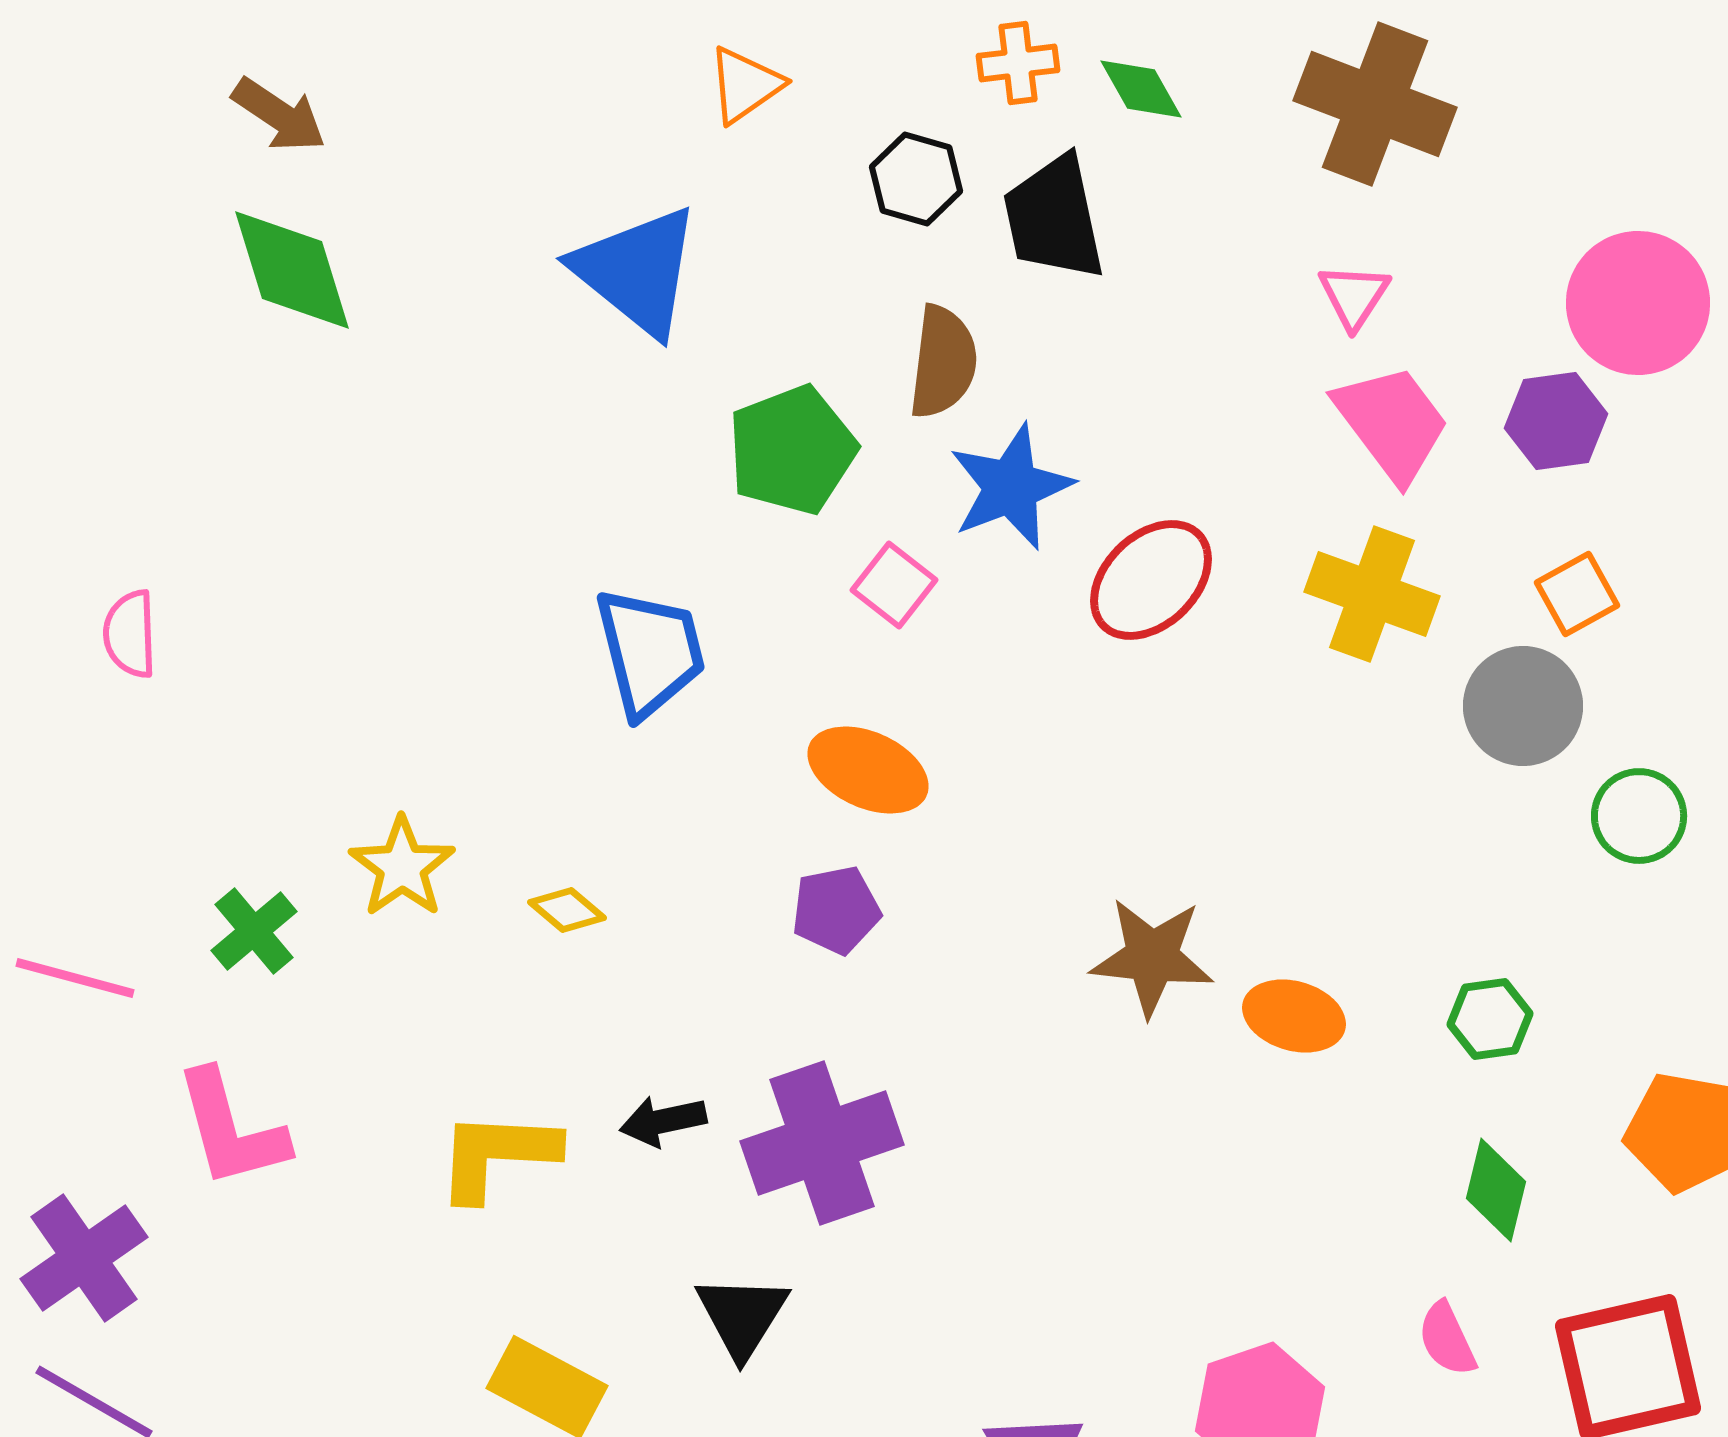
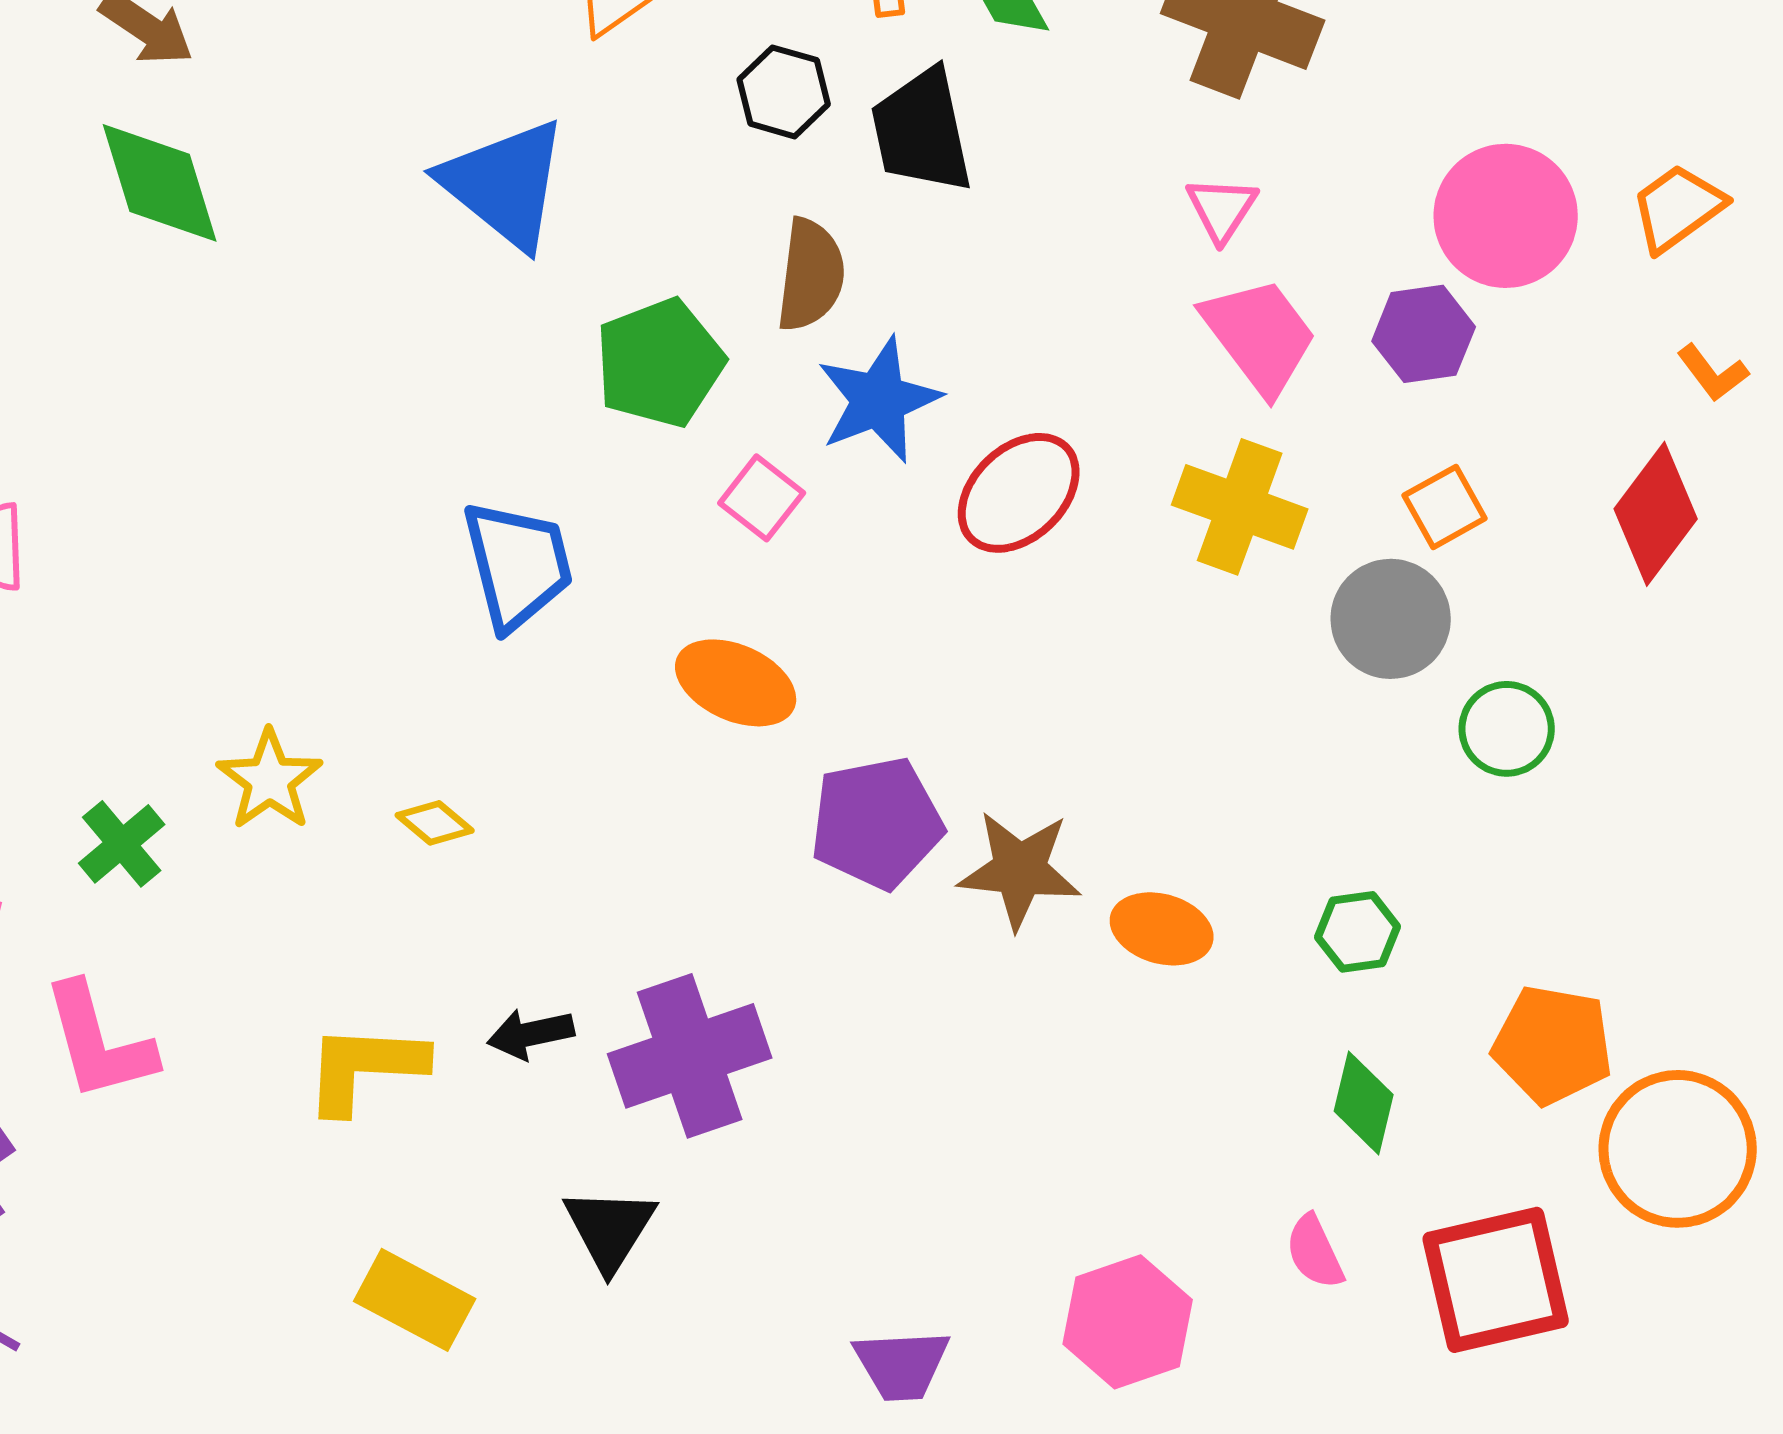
purple pentagon: (836, 910) -> (877, 823), moved, size x1.5

